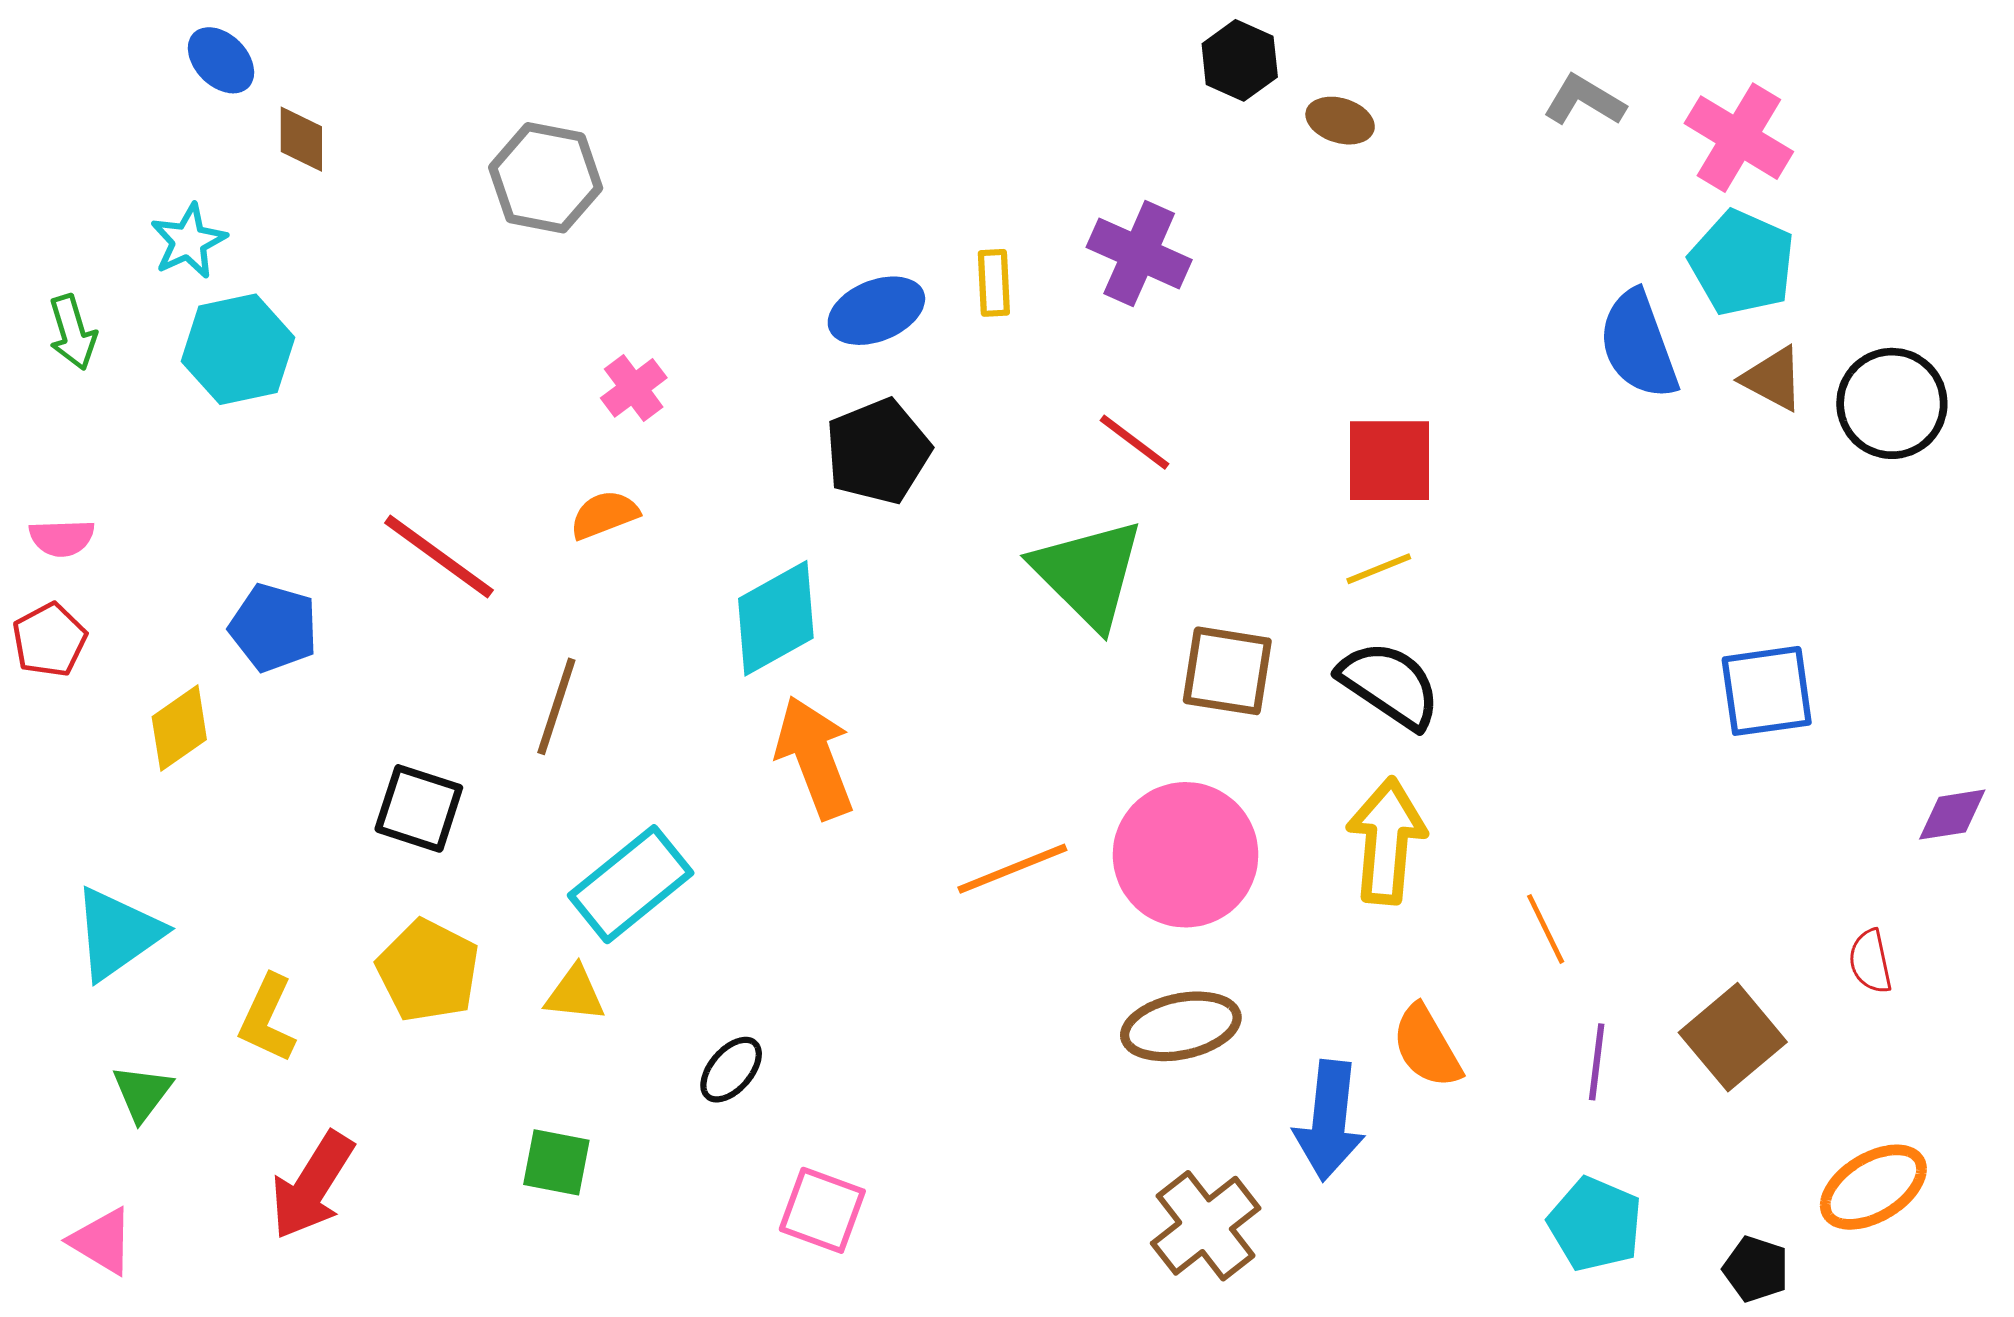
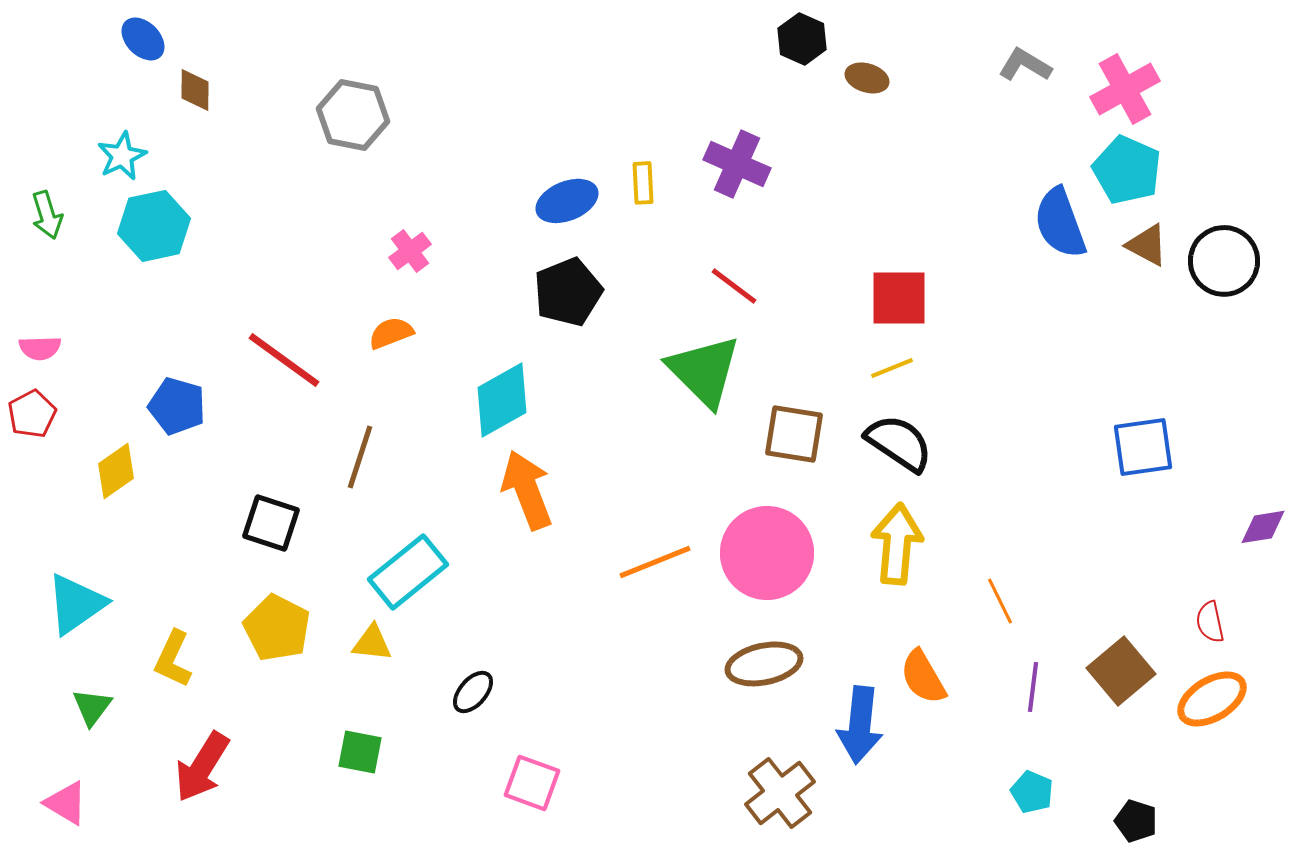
pink cross: (1739, 138) -> (1125, 89), turned 30
orange ellipse: (1873, 1187) -> (1212, 699), moved
cyan pentagon: (1595, 1224) -> (1032, 792), size x0.7

